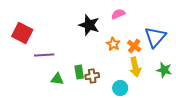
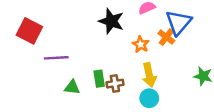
blue triangle: (155, 37) -> (179, 22), moved
orange cross: (134, 46) -> (166, 37), moved
yellow arrow: (135, 67) -> (149, 75), moved

